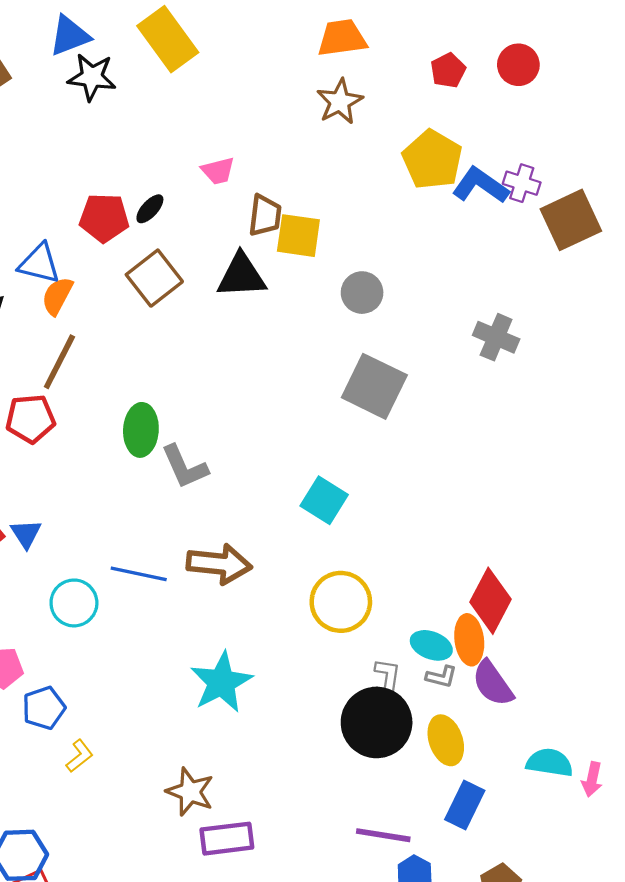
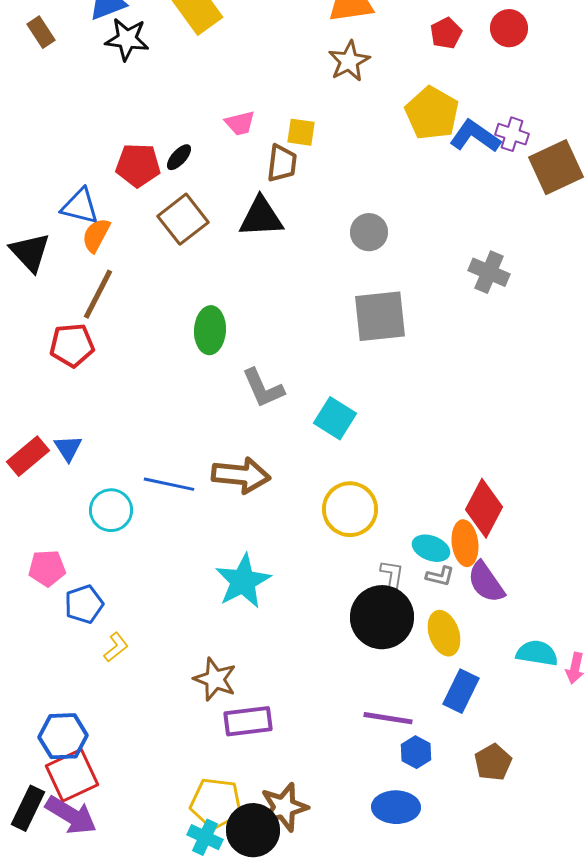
yellow square: (298, 236) -> (301, 132), moved, size x0.7
gray square: (374, 386) -> (380, 316), turned -32
green ellipse: (141, 430) -> (210, 330), moved
gray L-shape: (185, 467) -> (263, 388), moved

